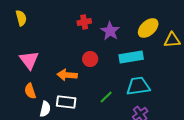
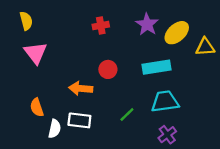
purple star: (110, 31) -> (147, 24), moved
pink triangle: (29, 60) -> (36, 53), moved

